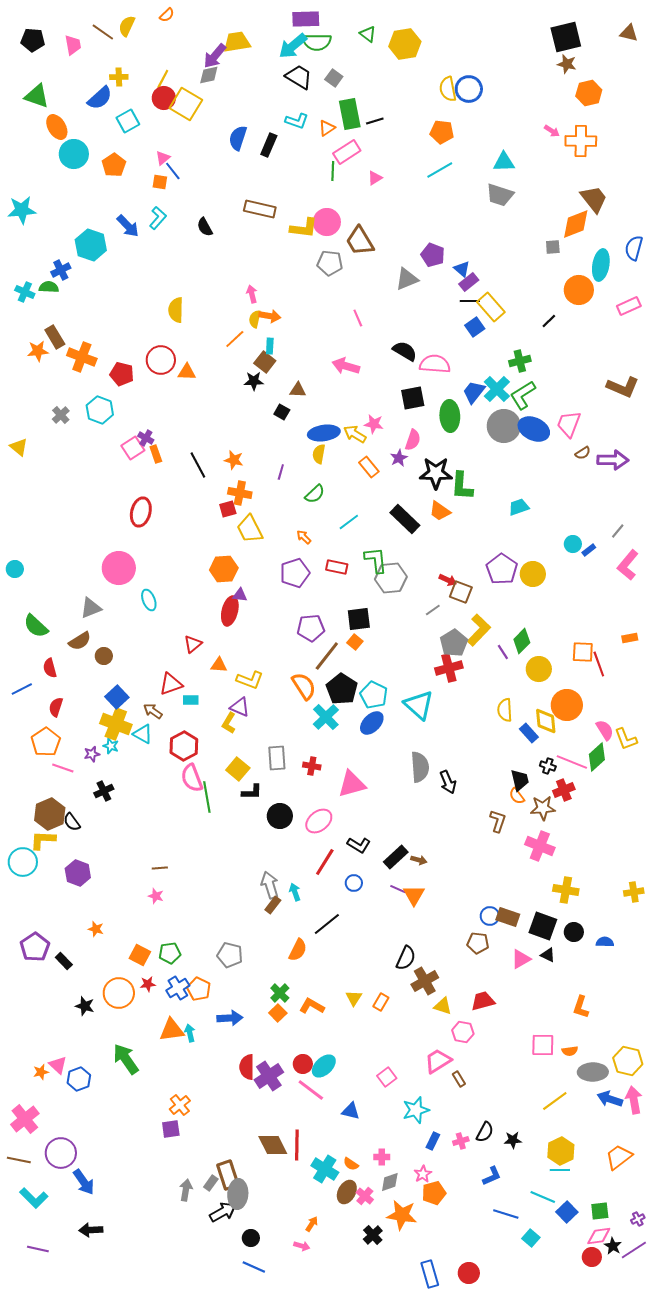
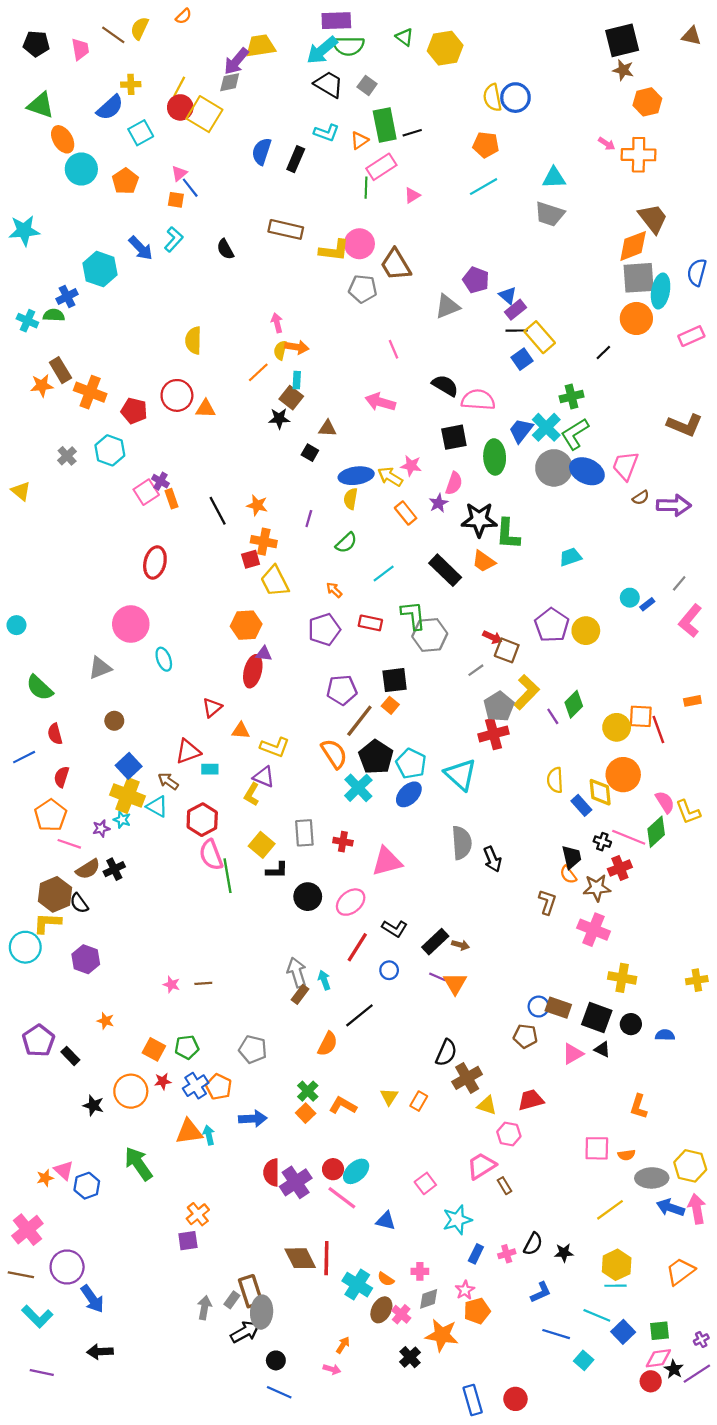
gray square: (553, 247) -> (639, 278), moved, size x2.0
brown semicircle: (80, 641) -> (88, 869), moved
yellow circle: (539, 669) -> (617, 727), moved
brown line: (160, 868) -> (203, 983), moved

